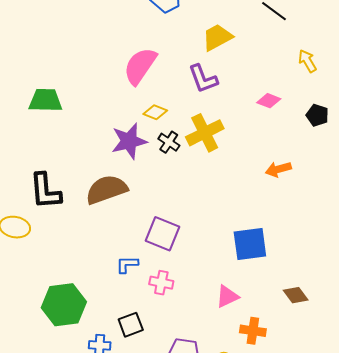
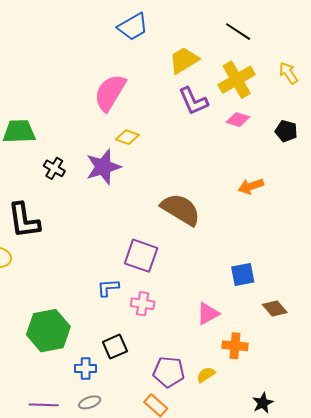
yellow arrow: (307, 61) -> (288, 73), moved
purple L-shape: (203, 79) -> (193, 101), moved
yellow cross: (205, 133) -> (237, 80), moved
black cross: (169, 142) -> (54, 168), moved
brown semicircle: (106, 190) -> (181, 209), moved, turned 54
blue square: (250, 244) -> (243, 275), moved, size x0.7

